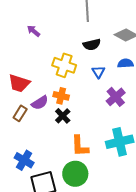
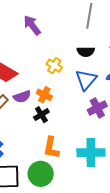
purple arrow: (34, 31) -> (32, 25), size x1.5
yellow cross: (64, 65) -> (54, 66), size x0.7
blue triangle: (98, 72) -> (86, 80), size x1.6

